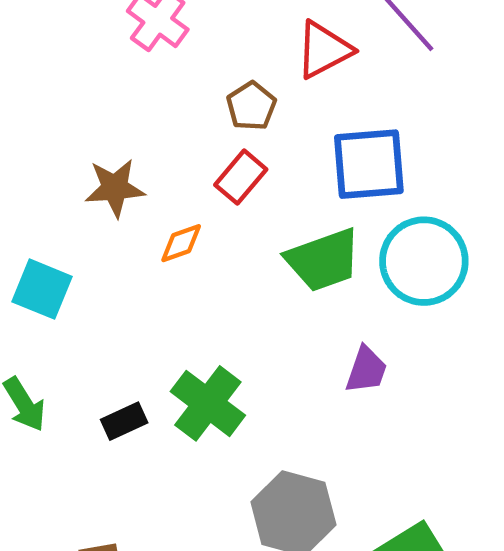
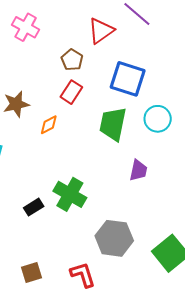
blue square: (369, 164) -> (128, 79), turned 30
green trapezoid: (323, 260) -> (113, 124), turned 129
cyan circle: (424, 261) -> (158, 119), size x0.7

